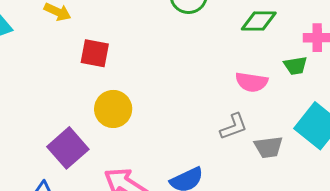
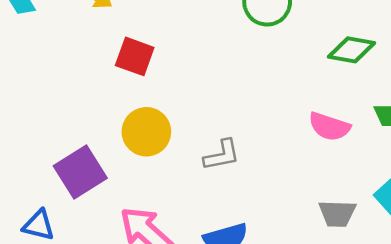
gray L-shape: (234, 127) -> (222, 155), moved

